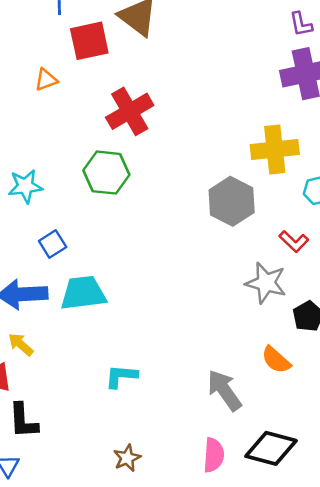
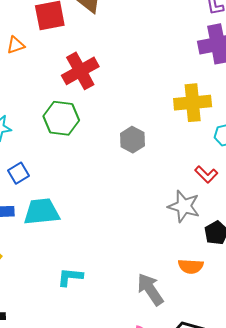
gray hexagon: (232, 201) -> (132, 140), moved, size x0.7
orange semicircle: (276, 360) -> (191, 266), turned -40

